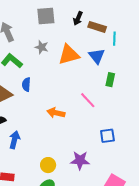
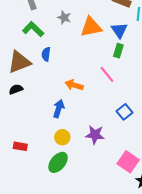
green rectangle: (110, 80) -> (118, 51), moved
blue square: (107, 136) -> (124, 112), turned -35
blue arrow: (14, 140) -> (59, 109), moved

